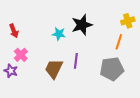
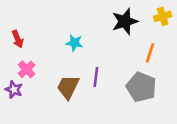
yellow cross: (128, 21) -> (163, 16), moved
black star: (82, 25) -> (125, 21), moved
gray pentagon: (112, 69) -> (141, 87), turned 30

